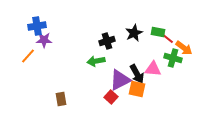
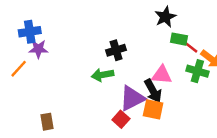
black star: (134, 33) -> (165, 17), moved
pink triangle: (153, 69) -> (162, 75), moved
brown rectangle: (61, 99) -> (47, 122), moved

